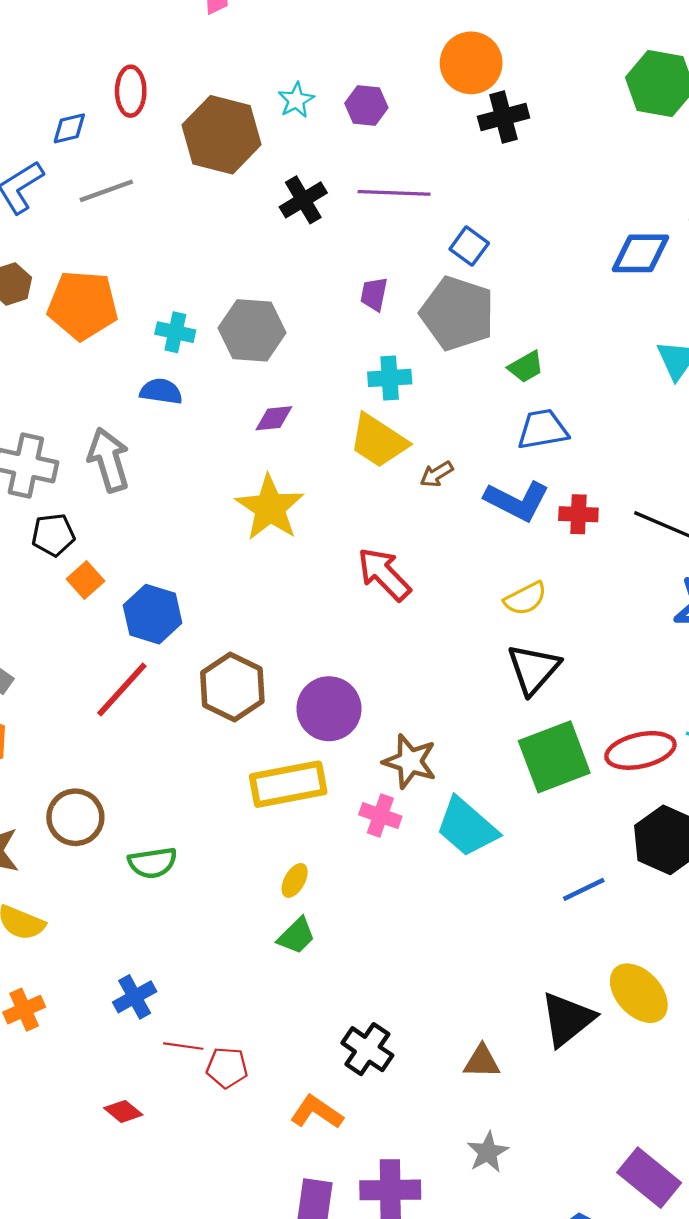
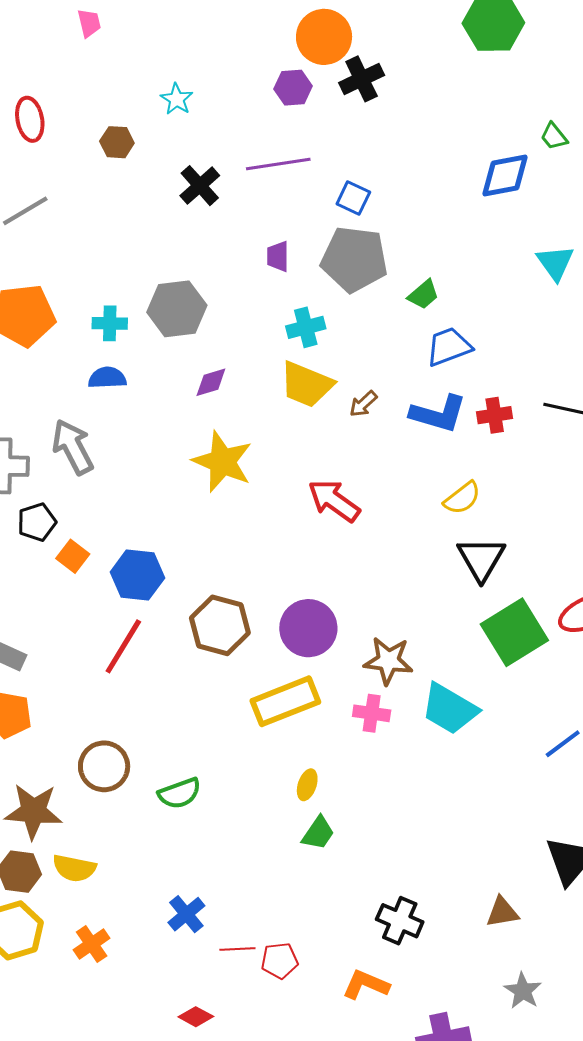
purple hexagon: (366, 106) -> (293, 88), moved
brown hexagon: (222, 135) -> (117, 142), size x0.5

